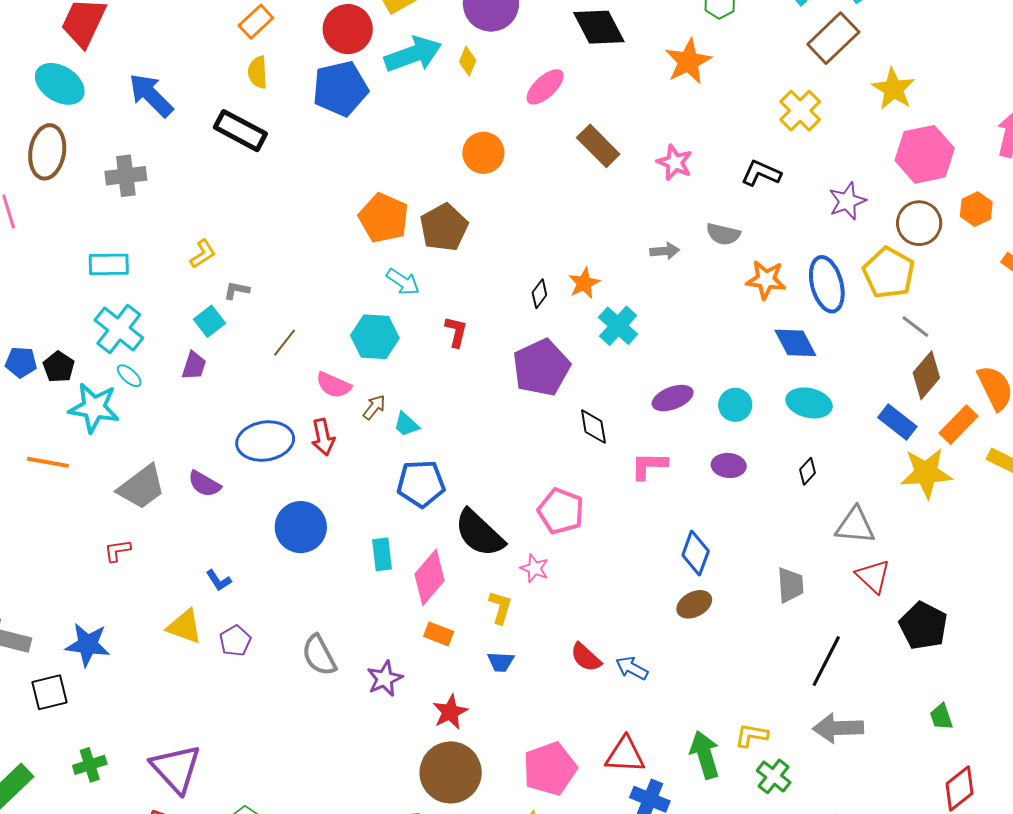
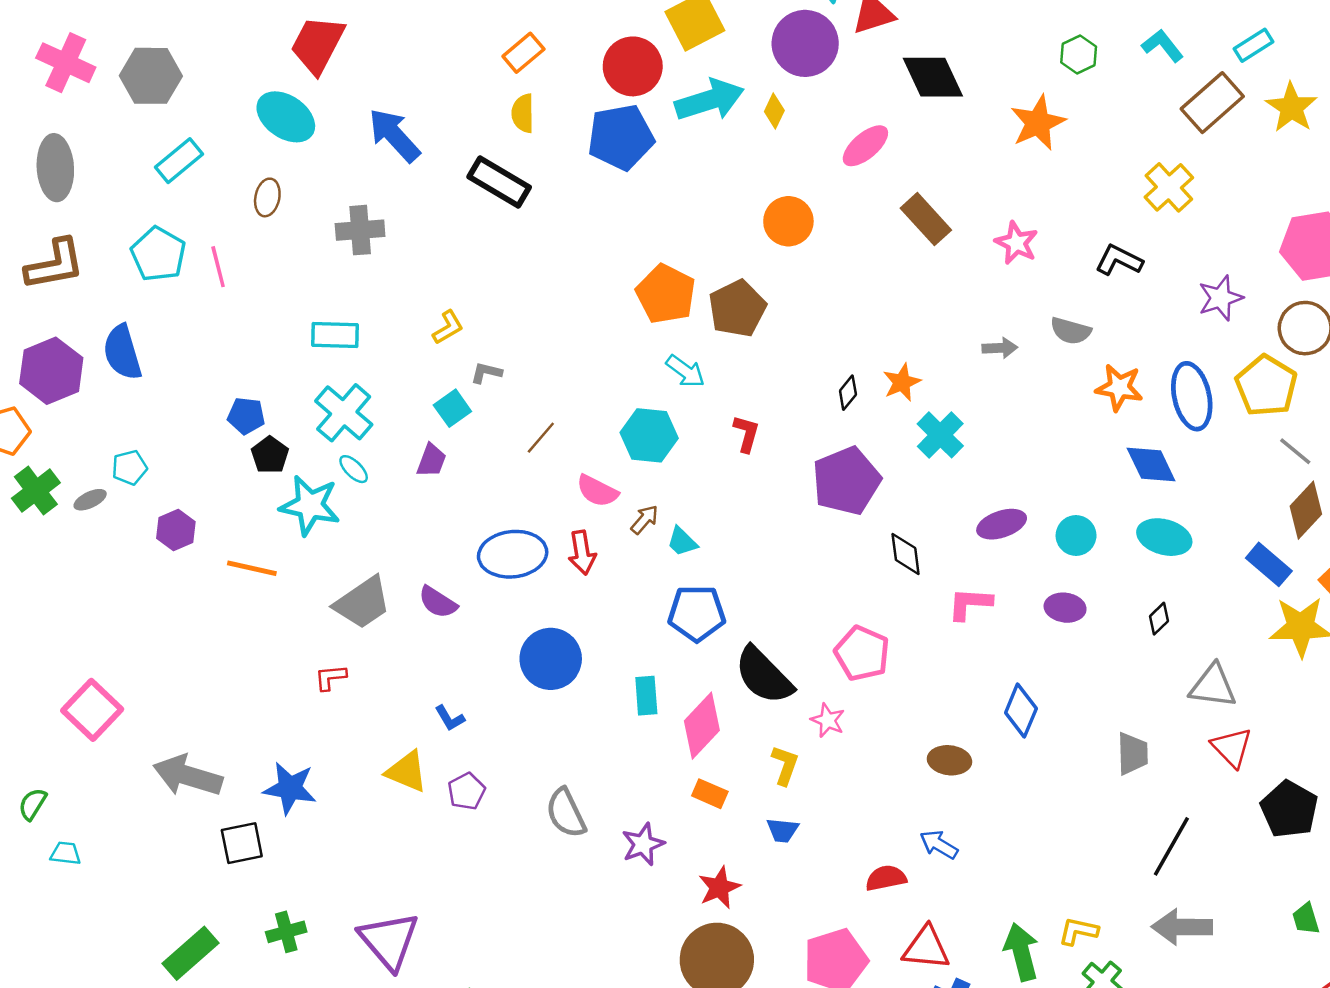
yellow star: (893, 89) -> (1292, 107), moved
brown ellipse: (47, 152) -> (267, 197), size x0.6
blue pentagon: (21, 362) -> (246, 416), moved
brown ellipse: (694, 604) -> (949, 760), moved, turned 32
red semicircle: (586, 657) -> (886, 878), moved, turned 124

